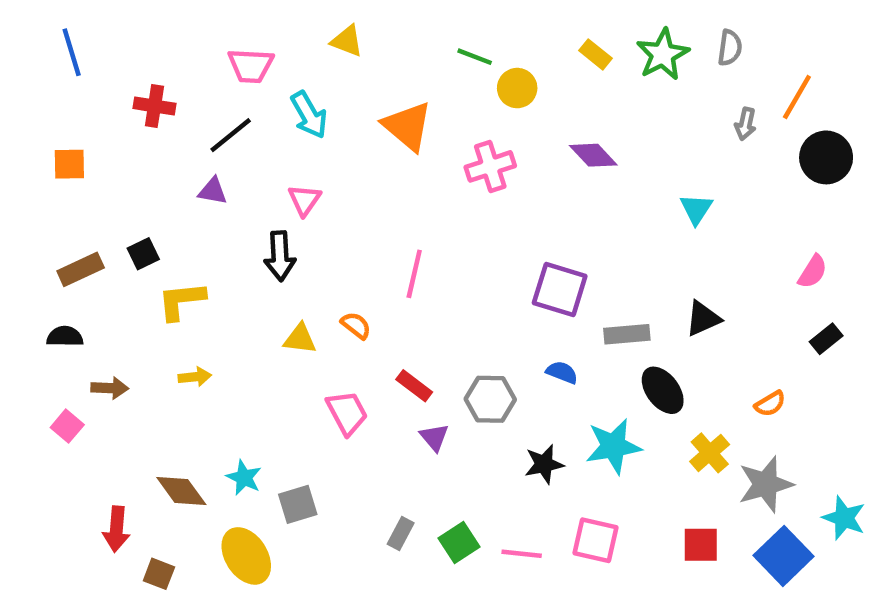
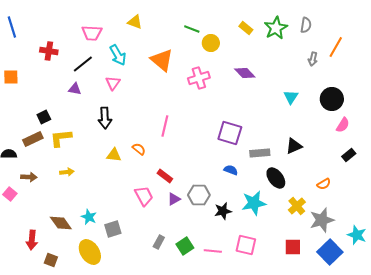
black circle: (826, 157) -> (332, 99), moved
pink triangle: (304, 200) -> (113, 83), moved
brown rectangle: (81, 269) -> (33, 139), moved
gray hexagon: (490, 399) -> (199, 195), moved
pink trapezoid: (347, 413) -> (144, 196), moved
purple triangle: (434, 437) -> (174, 199), turned 40

